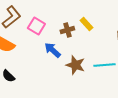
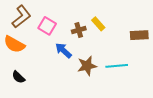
brown star: (75, 65) -> (87, 66), turned -30

